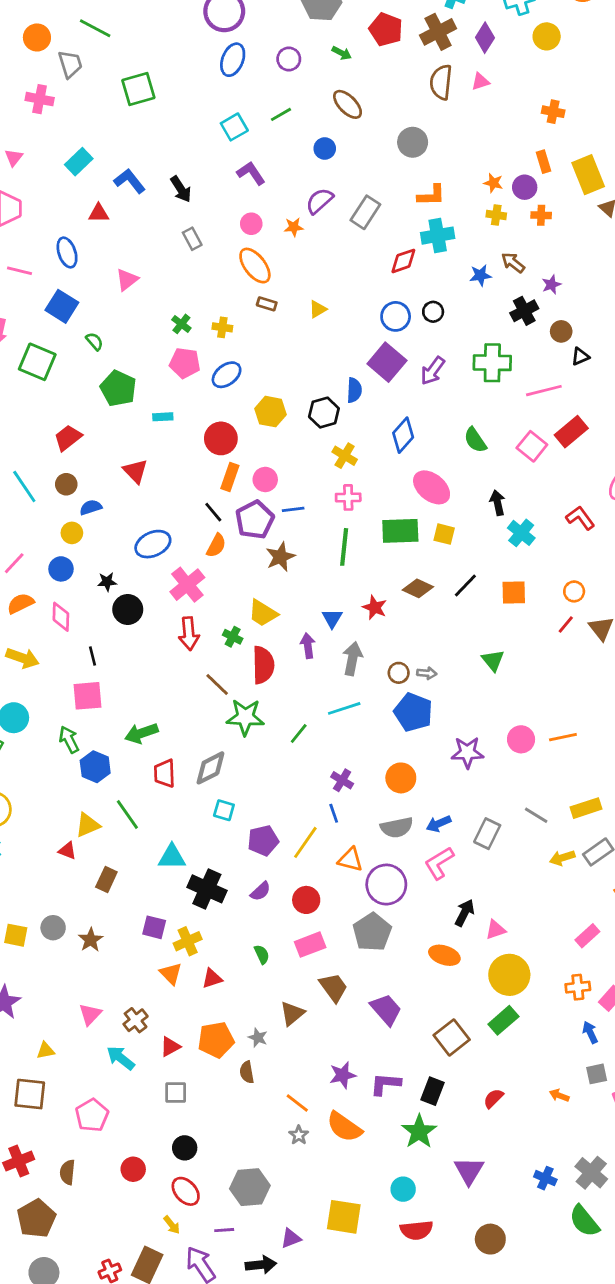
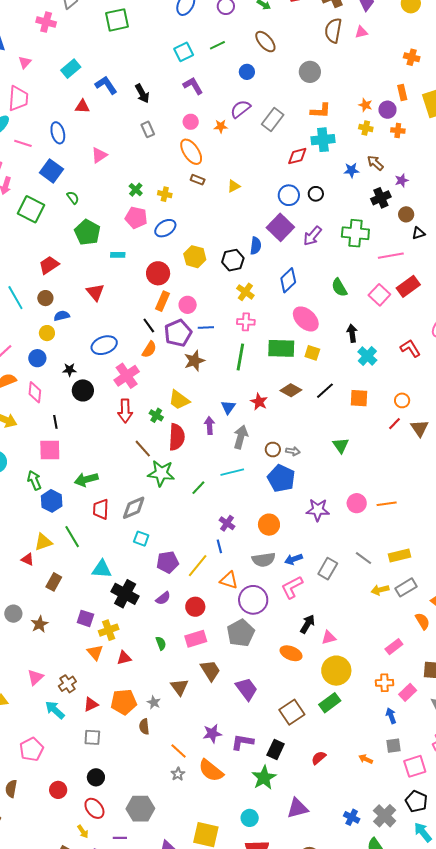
brown triangle: (292, 1013) -> (180, 687), turned -30
purple triangle: (469, 1171) -> (297, 808), turned 40

